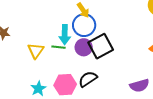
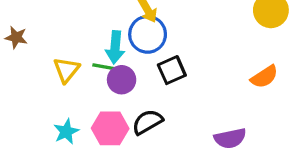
black square: (101, 46) -> (172, 70), size x0.7
purple circle: (84, 47) -> (122, 80), moved

